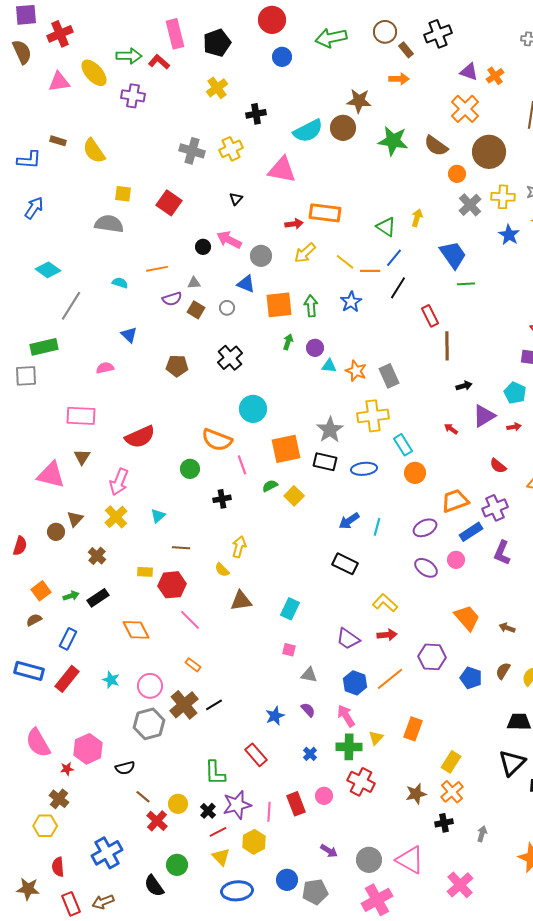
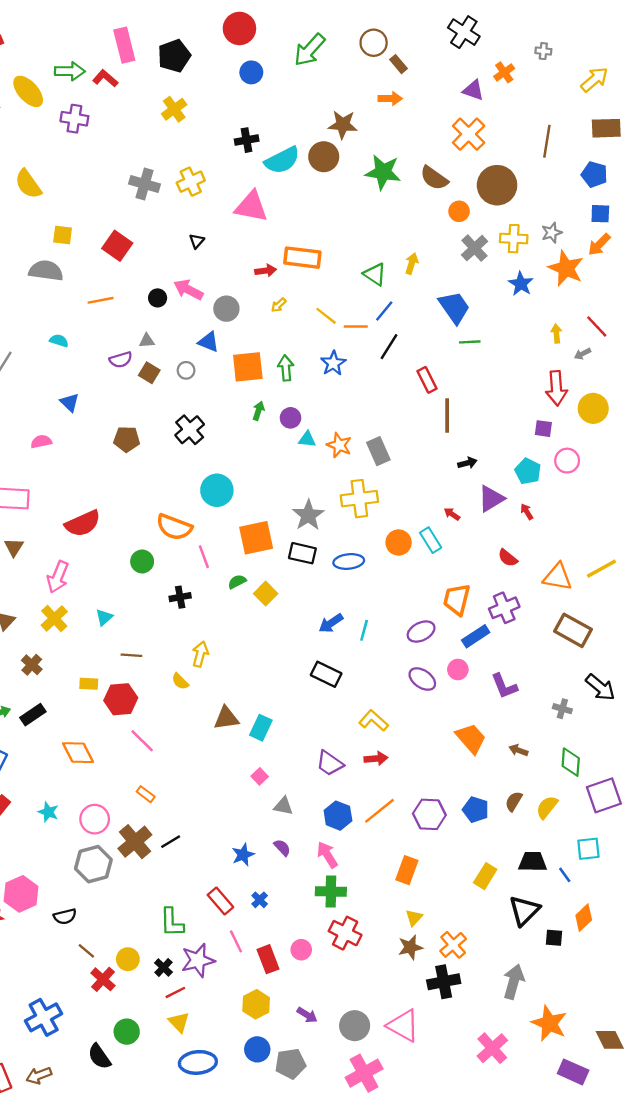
black cross: (438, 34) -> (464, 32), moved, turned -36
green arrow: (331, 38) -> (309, 50), turned -36
orange cross: (495, 76) -> (504, 72), moved
black cross: (256, 114) -> (247, 140), moved
yellow arrow: (305, 253) -> (279, 305), size x0.6
orange line: (157, 269) -> (101, 300), moved
red arrow: (514, 427) -> (527, 512), turned -112
cyan rectangle: (403, 445) -> (431, 540), moved
orange circle: (415, 473) -> (399, 542), moved
orange trapezoid: (455, 501) -> (457, 599), turned -56
purple L-shape: (502, 553) -> (504, 686), moved, turned -45
brown triangle: (241, 601) -> (226, 718), moved
pink square: (289, 650) -> (260, 776), turned 32
purple hexagon: (432, 657) -> (429, 814), moved
yellow triangle: (376, 738) -> (414, 918), moved
blue cross: (310, 754) -> (260, 900), moved
yellow rectangle: (451, 762) -> (485, 876), moved
pink line: (269, 812) -> (236, 941), moved, turned -30
black cross: (444, 823) -> (444, 982), size x1.5
gray arrow: (482, 834) -> (514, 982), moved, size x1.8
yellow hexagon: (254, 842) -> (256, 1004), moved
pink cross: (460, 885) -> (492, 1048), moved

